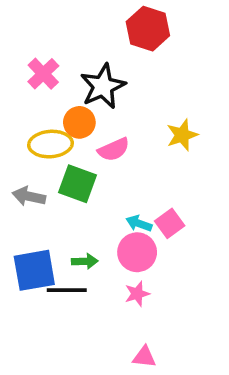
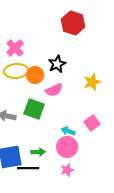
black star: (103, 86) -> (57, 64), moved, size x0.7
yellow ellipse: (51, 144) -> (16, 71), moved
pink square: (170, 223) -> (92, 123), moved

